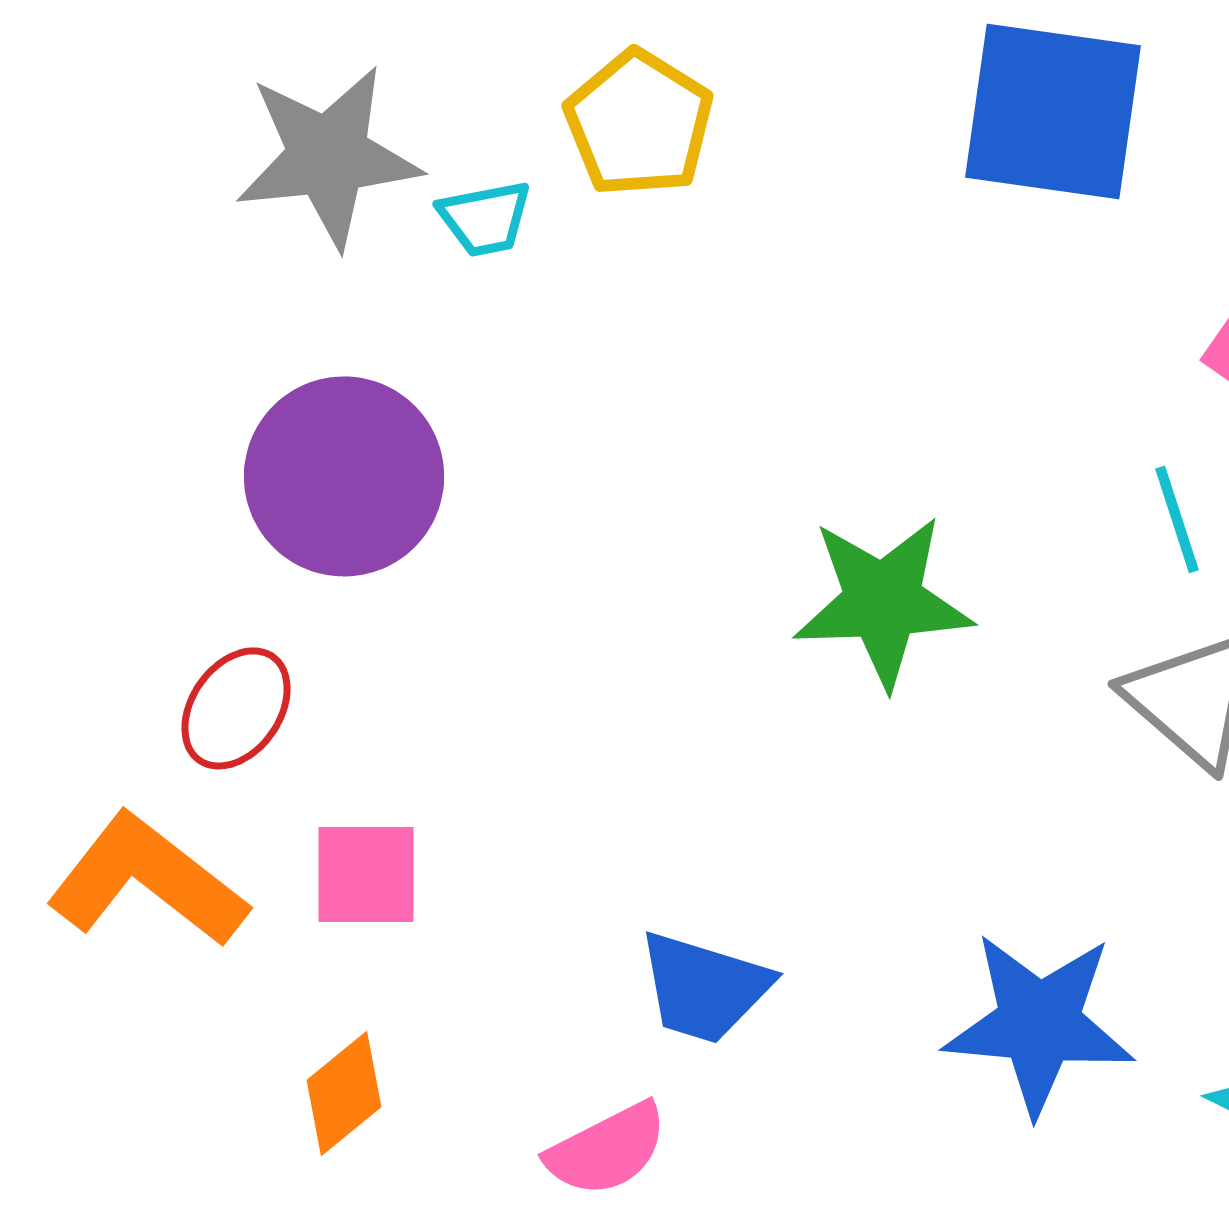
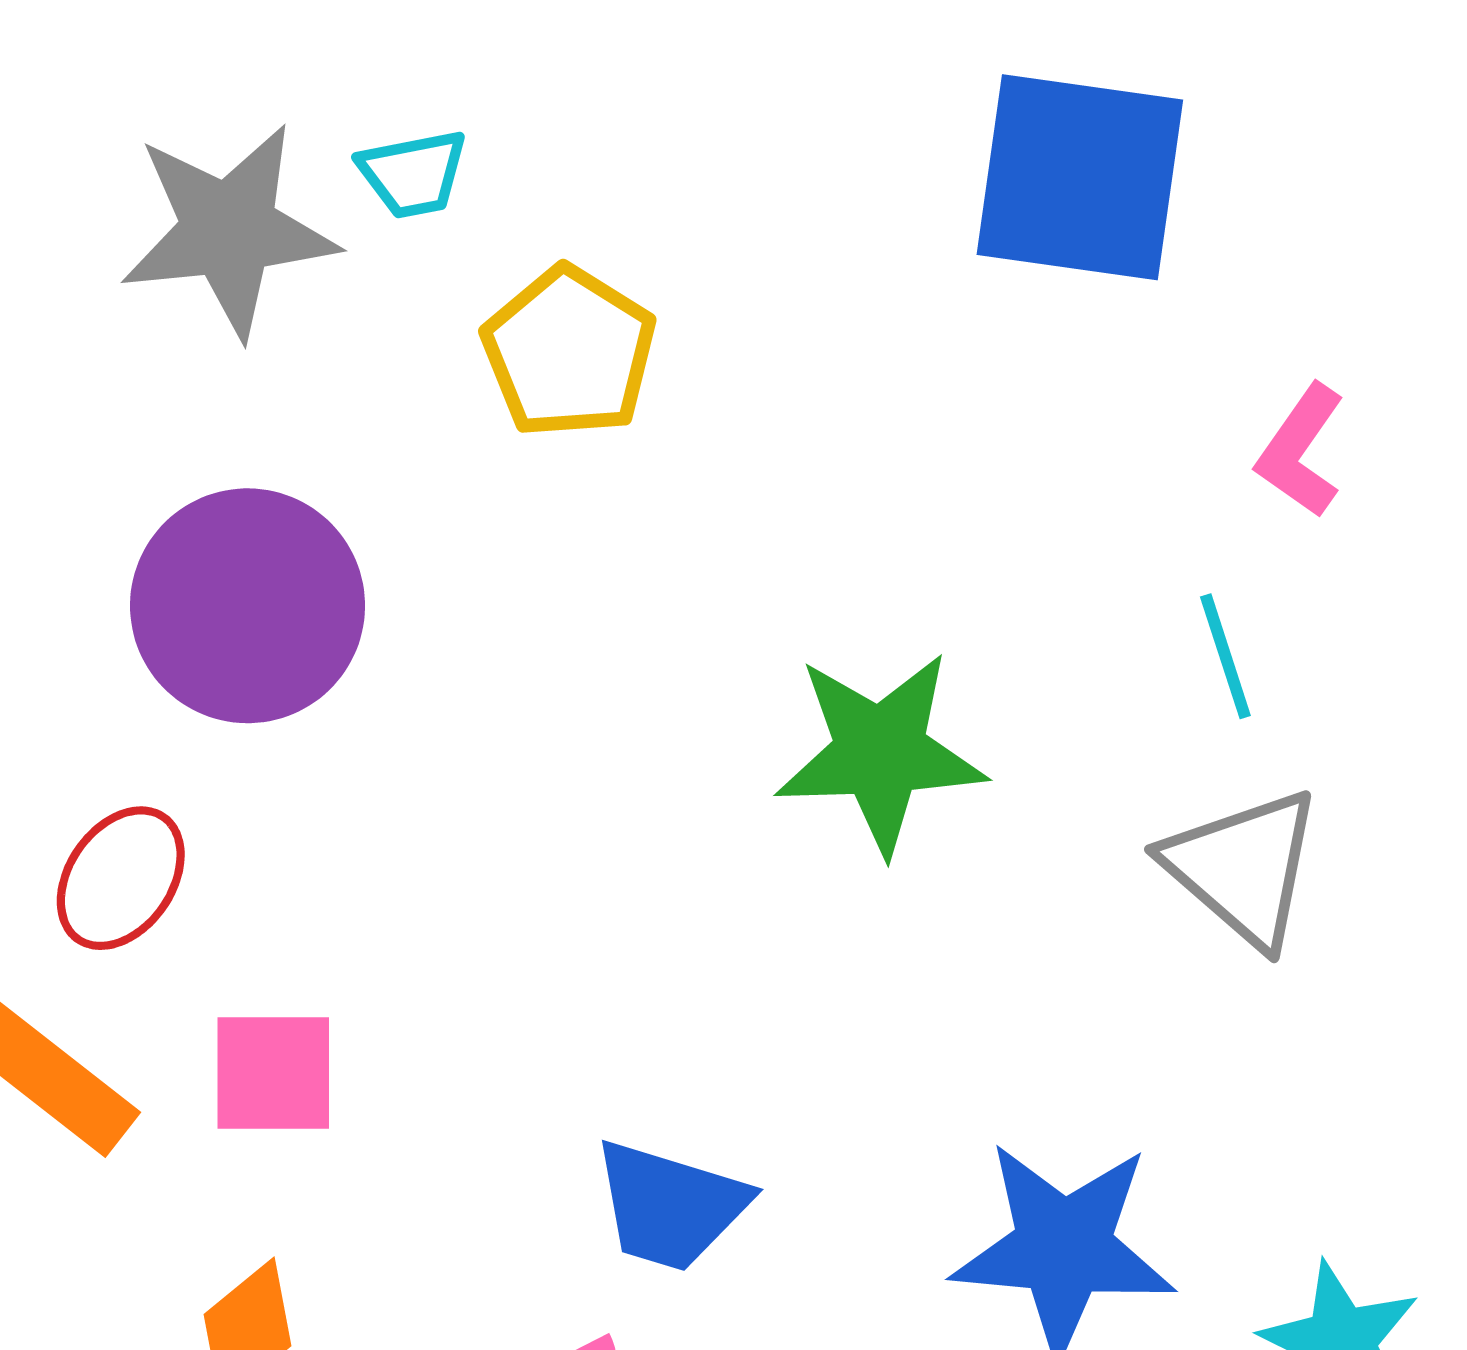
yellow pentagon: (639, 123) -> (569, 352), moved
cyan trapezoid: (485, 218) -> (413, 174), moved

